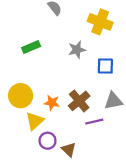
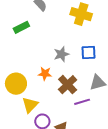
green rectangle: (31, 47) -> (21, 27), moved
gray star: (77, 50) -> (61, 54), moved
orange star: (52, 103) -> (45, 74), moved

